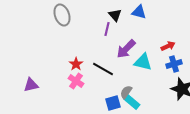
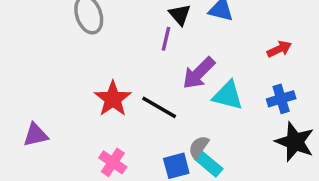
red arrow: (168, 46) -> (279, 49), moved
red star: (76, 64) -> (113, 99), size x1.5
pink cross: (76, 81) -> (113, 162), moved

